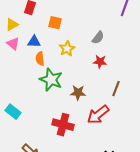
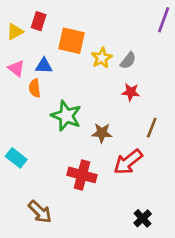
orange square: (55, 23) -> (71, 41), size x1.5
yellow triangle: (12, 25) -> (15, 32), moved
yellow star: (67, 49) -> (102, 58), moved
orange semicircle: (40, 59) -> (35, 88), moved

